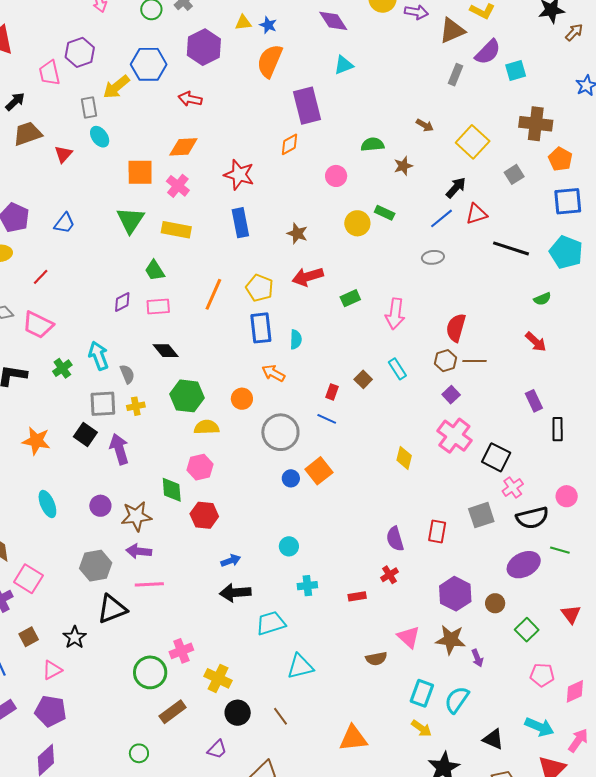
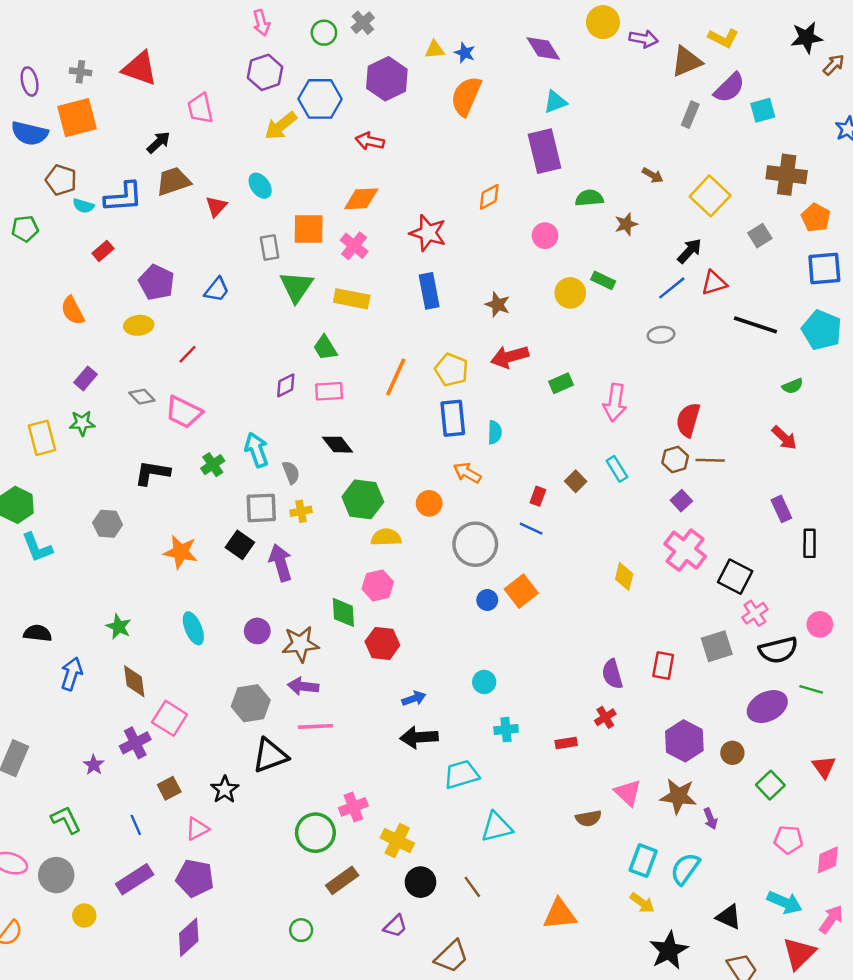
purple hexagon: (80, 52) -> (265, 72), moved
purple rectangle: (307, 106) -> (545, 151), moved
gray rectangle: (89, 108) -> (270, 247), moved

